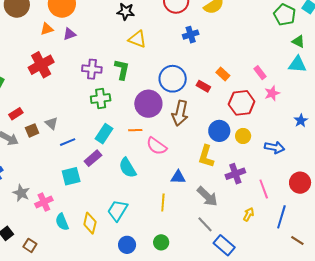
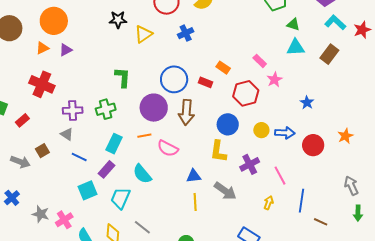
yellow triangle: (137, 39) -> (144, 34), moved, turned -48
red cross: (41, 65) -> (42, 84), turned -30
purple cross: (92, 69) -> (73, 110), moved
red rectangle: (16, 114) -> (22, 120), moved
gray triangle: (51, 123) -> (67, 134), moved
yellow circle: (243, 136) -> (261, 130), moved
blue line: (68, 142) -> (79, 157), turned 56
red circle: (300, 183) -> (313, 145), moved
yellow line: (163, 202) -> (195, 202), moved
cyan trapezoid: (118, 210) -> (120, 198), moved
gray line: (205, 224) -> (142, 227), moved

